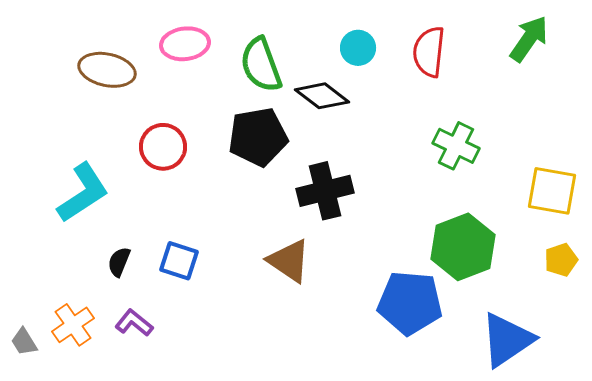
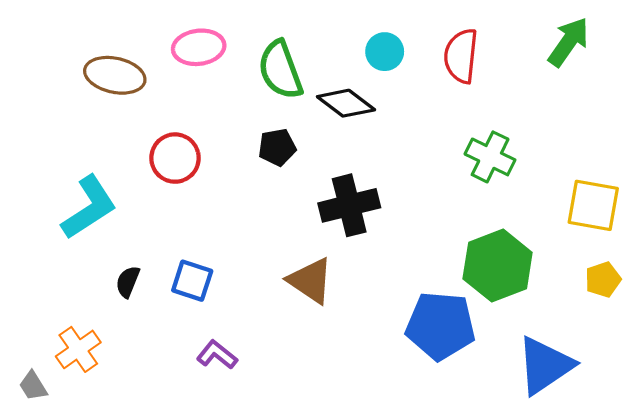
black pentagon: (258, 137) -> (277, 147), size x0.6
purple L-shape: (134, 323) -> (217, 355), moved
gray trapezoid: (24, 342) -> (33, 386), moved

